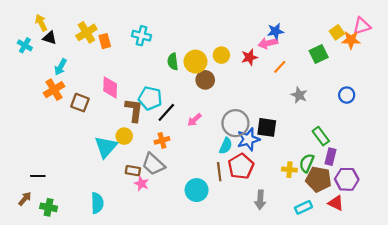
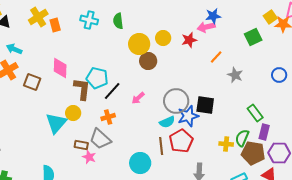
green semicircle: (173, 62) -> (118, 21), moved
cyan arrow: (60, 67) -> (14, 49), turned 84
orange line: (280, 67) -> (216, 57), moved
cyan semicircle: (226, 146) -> (167, 122), turned 42

